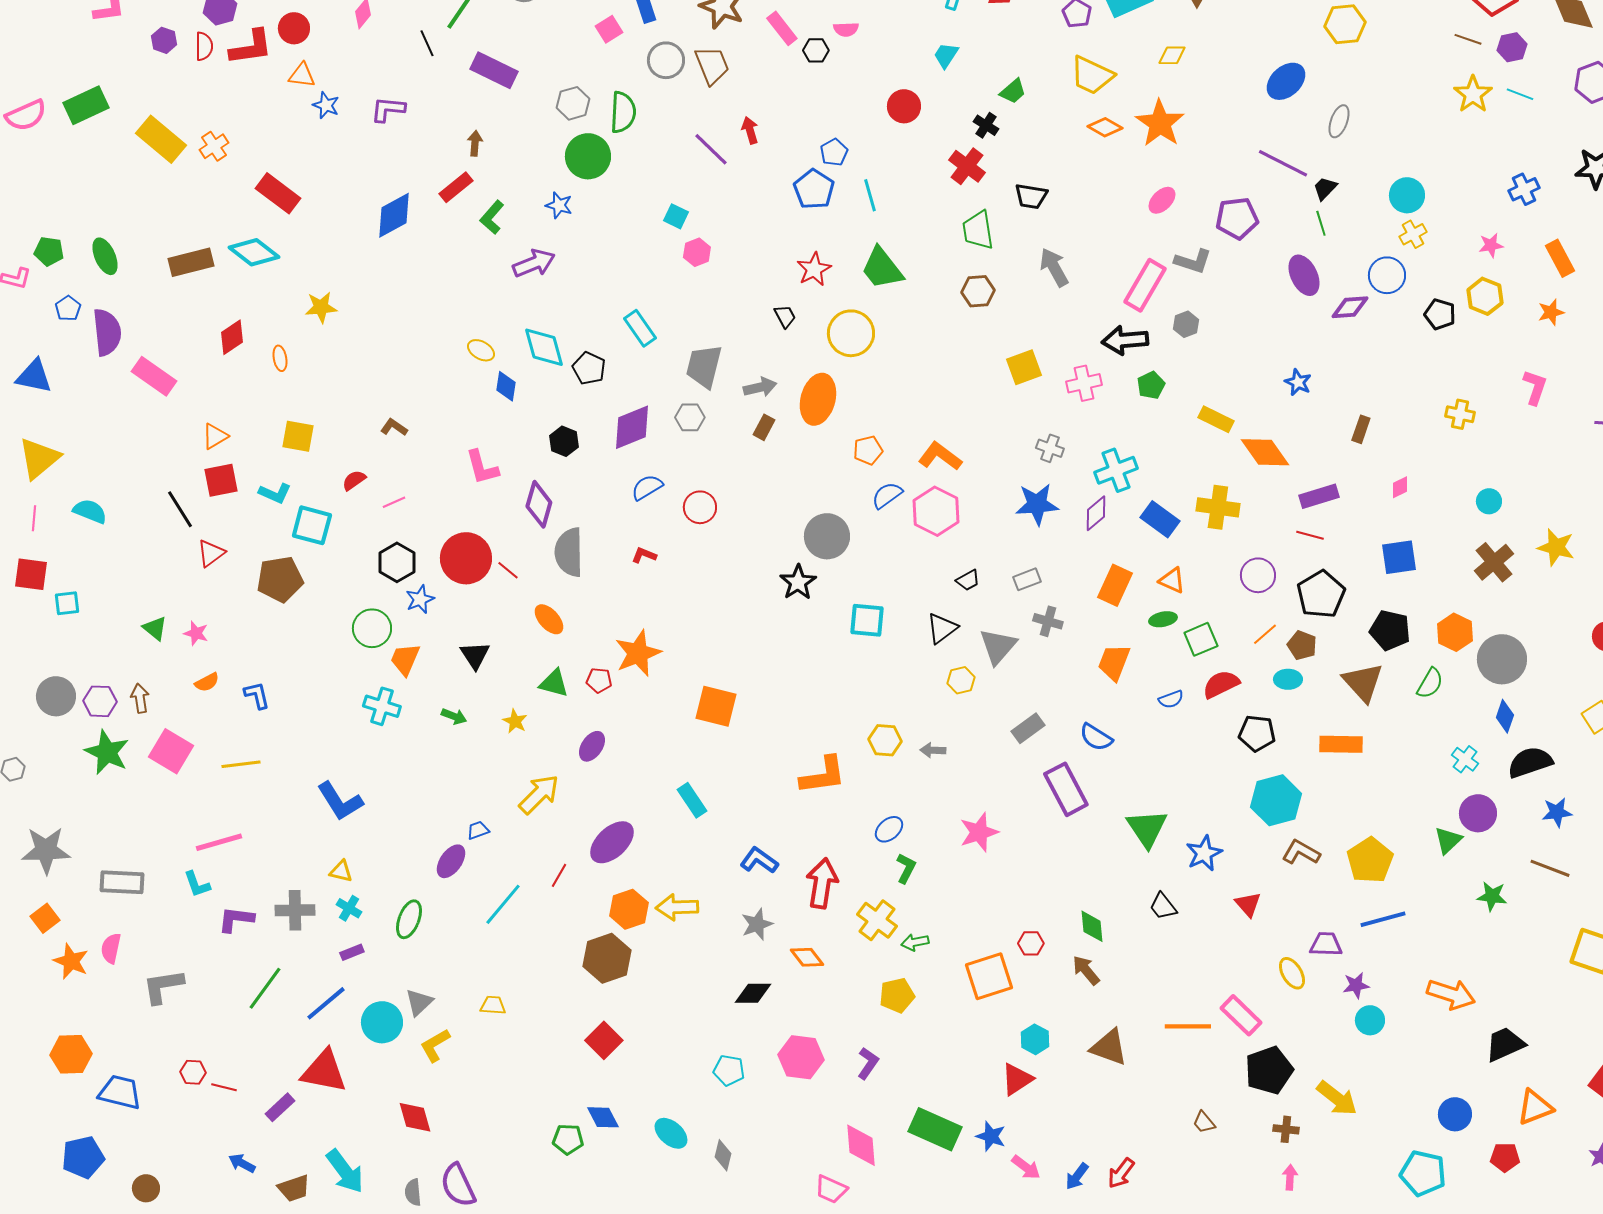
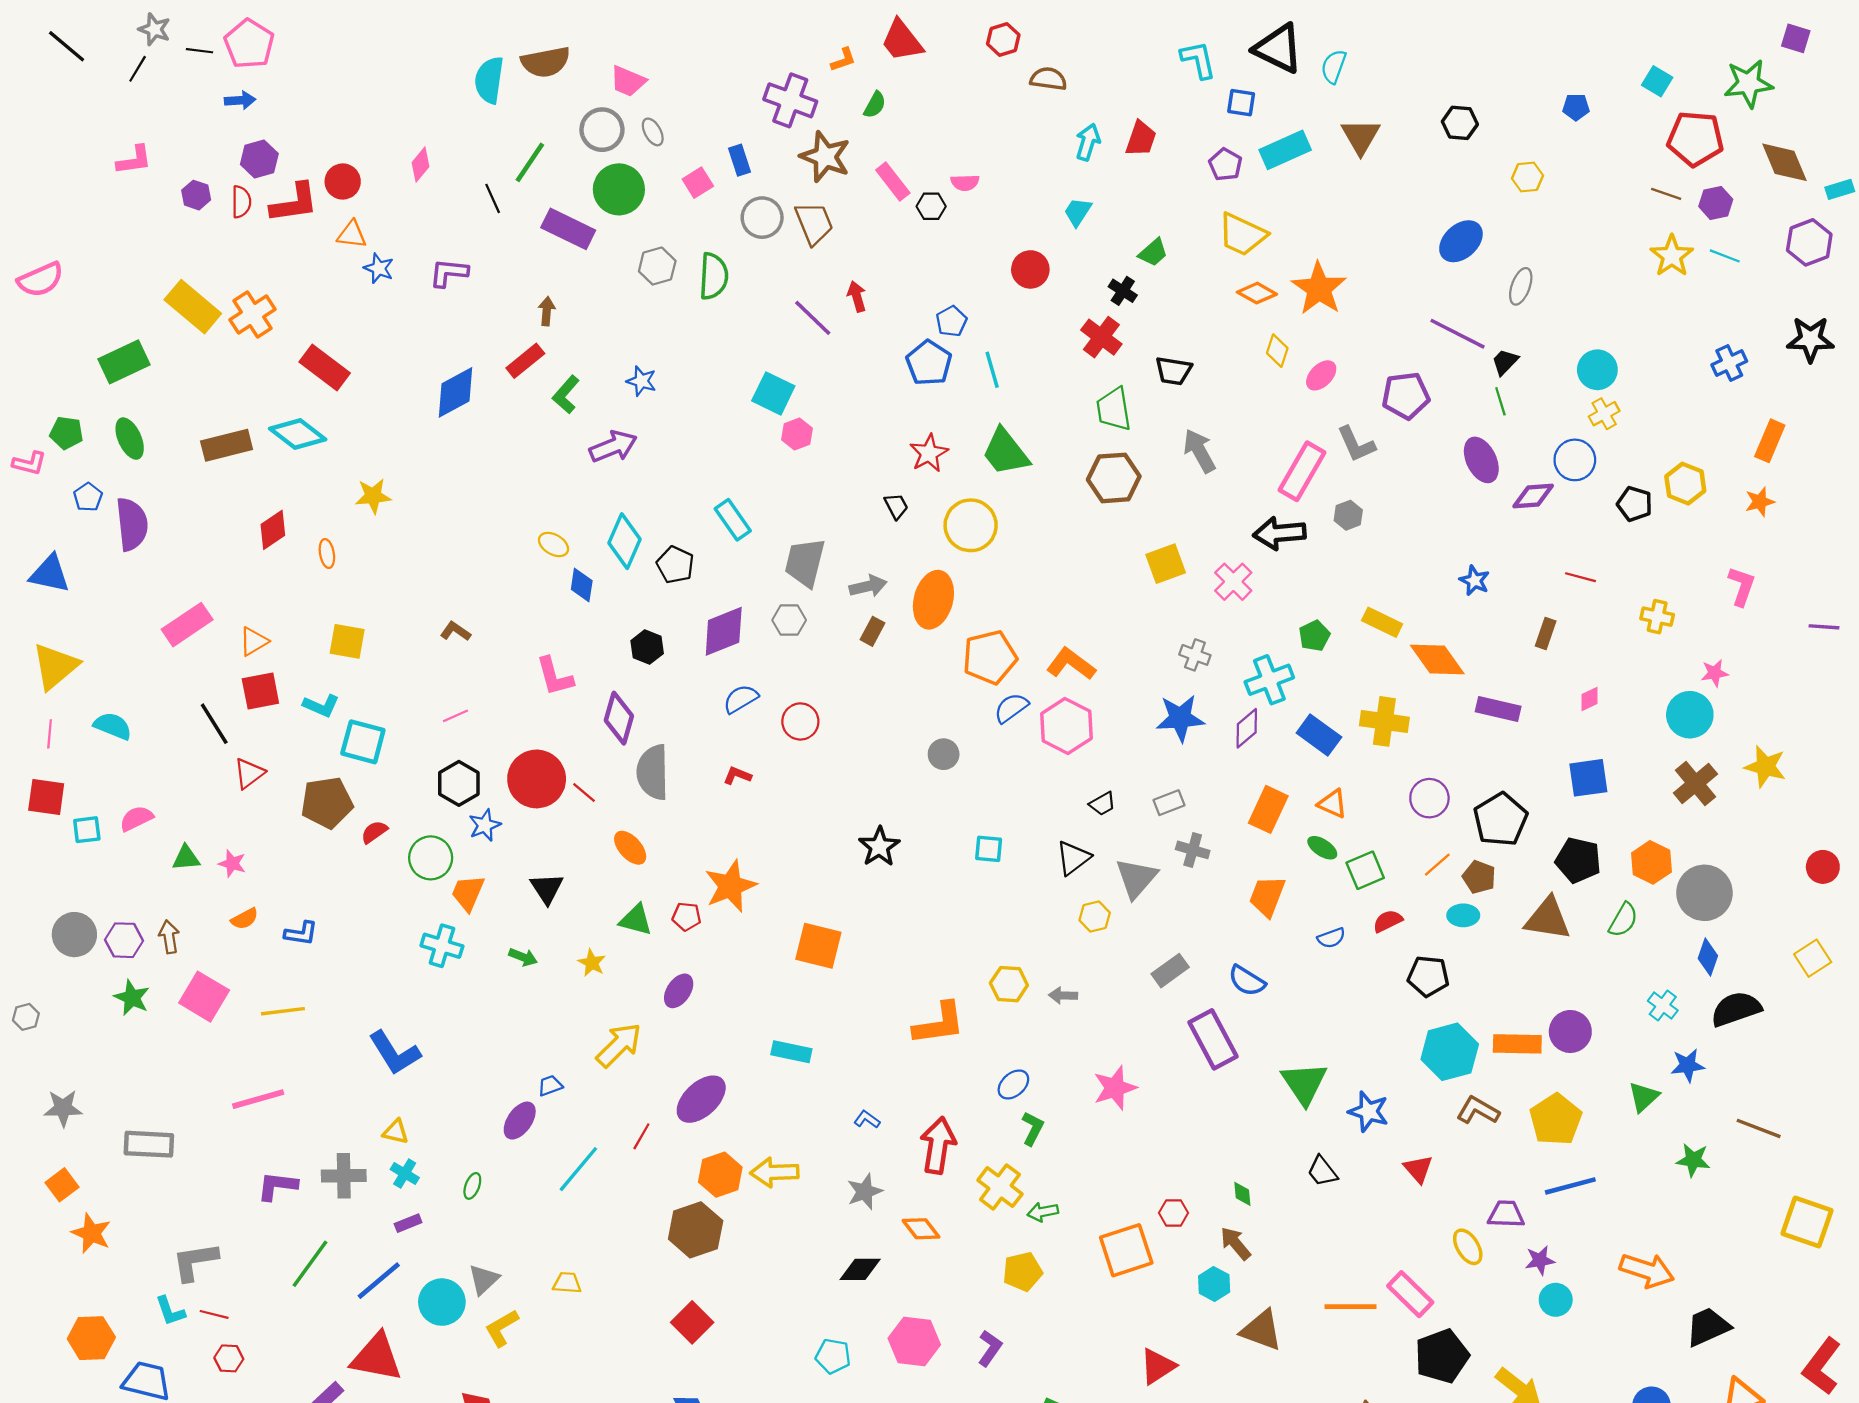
yellow hexagon: (1345, 24) -> (1527, 177), size x0.7
yellow diamond: (1172, 55) -> (1277, 351), moved, turned -72
green rectangle: (86, 105) -> (124, 362), moved
orange cross: (214, 146) -> (253, 315), size x1.4
green circle: (588, 156) -> (619, 189), moved
cyan square: (676, 216) -> (773, 393), size x1.5
pink star: (1491, 245) -> (1715, 673), moved
orange rectangle: (1560, 258) -> (1770, 441), turned 51
gray L-shape: (1193, 261) -> (1356, 444), turned 48
brown hexagon: (978, 291) -> (1114, 478), size x1.4
cyan diamond: (544, 347) -> (625, 541), turned 39
pink rectangle: (154, 376) -> (187, 625), moved, turned -69
pink cross: (1084, 383) -> (1233, 582), turned -32
green pentagon: (1151, 385) -> (1314, 636), moved
orange pentagon: (868, 450) -> (990, 657), size x1.6
red semicircle: (354, 480) -> (374, 832), moved
purple rectangle: (1319, 496) -> (1498, 709), turned 30
cyan circle: (1489, 501) -> (1690, 715), size x1.6
red line: (1310, 535) -> (1580, 577), moved
gray circle: (827, 536) -> (944, 754), size x0.6
black star: (798, 582) -> (879, 847), moved
green ellipse: (1163, 619) -> (1322, 848), turned 44
cyan square: (867, 620) -> (989, 849), size x0.7
green triangle: (155, 628) -> (186, 858), turned -44
brown triangle: (1363, 682) -> (1548, 919), turned -39
red semicircle: (1221, 684) -> (1388, 921), size x0.7
blue L-shape: (257, 695) -> (301, 933), turned 112
orange rectangle: (1341, 744) -> (1517, 1044), moved
green star: (107, 752) -> (132, 998), size x0.7
cyan rectangle: (692, 800) -> (791, 1052), turned -44
blue star: (1557, 812) -> (1688, 1065), moved
purple circle: (1478, 813) -> (1570, 1031), moved
gray star: (46, 850) -> (63, 1108), size x0.7
blue star: (1204, 853) -> (1369, 1112), turned -30
blue L-shape: (759, 860) -> (867, 1119), size x0.6
cyan L-shape: (197, 884) -> (170, 1311), moved
green ellipse: (409, 919) -> (472, 1186), size x0.6
green diamond: (1092, 926) -> (1242, 1194), size x0.7
pink semicircle: (111, 948) -> (136, 818), moved, turned 52
cyan hexagon: (1035, 1039) -> (1214, 1284), moved
red line: (224, 1087) -> (214, 1314), moved

